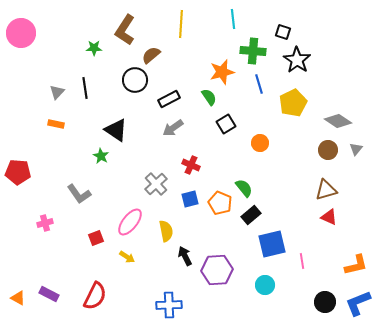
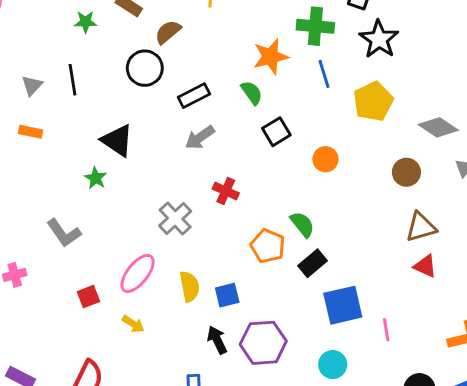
brown circle: (328, 150) -> (406, 172), moved
blue square: (190, 199) -> (227, 295), moved
black arrow: (185, 256) -> (217, 340), moved

